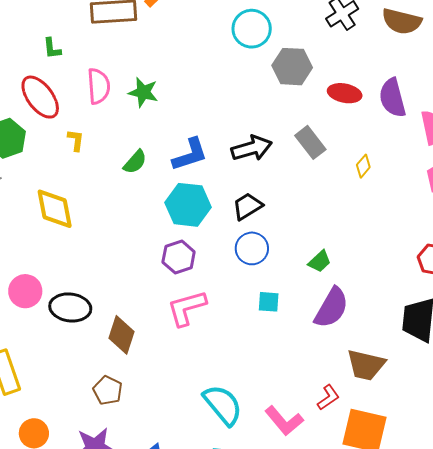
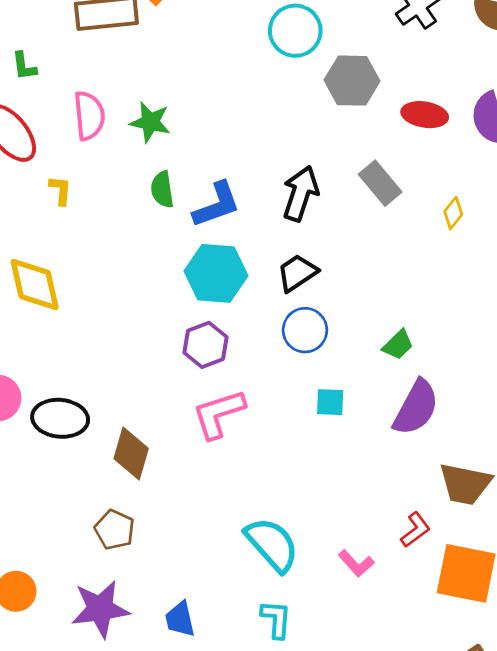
black arrow: (252, 148) -> (300, 194), turned -54
green semicircle: (135, 162) -> (162, 190), moved, turned 132
pink L-shape: (284, 421) -> (356, 563), size x0.7

